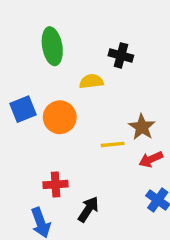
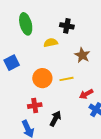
orange circle: (60, 117) -> (42, 78), moved
brown star: (142, 127) -> (82, 55), moved
red arrow: (151, 159) -> (86, 94), moved

